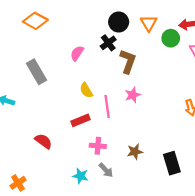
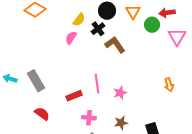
brown L-shape: (128, 61) -> (115, 45), turned -55
gray rectangle: (36, 72) -> (36, 81), moved
yellow semicircle: (86, 90) -> (79, 20), moved, turned -112
pink star: (133, 95) -> (120, 93), moved

